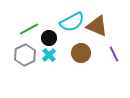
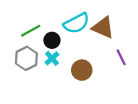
brown circle: (81, 53) -> (82, 70), moved

